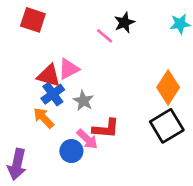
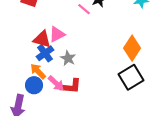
red L-shape: (106, 129) -> (71, 86), moved
pink arrow: (87, 139) -> (56, 83), moved
blue circle: (71, 151) -> (34, 85), moved

